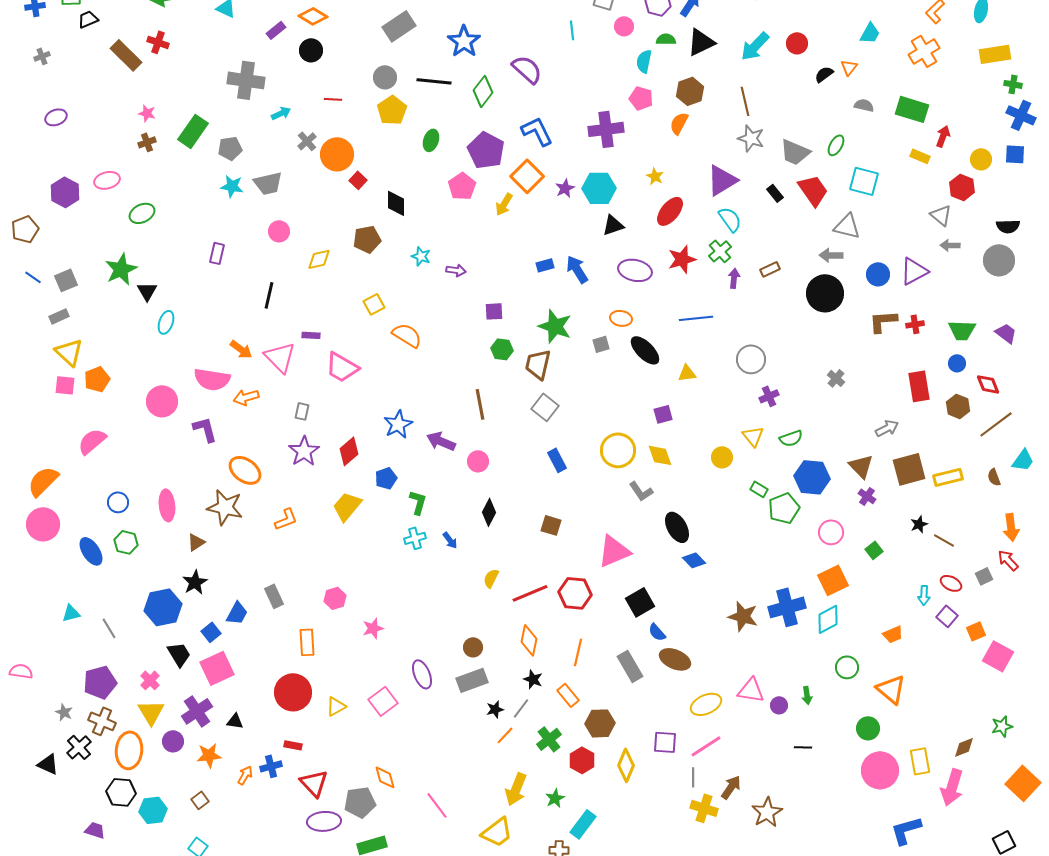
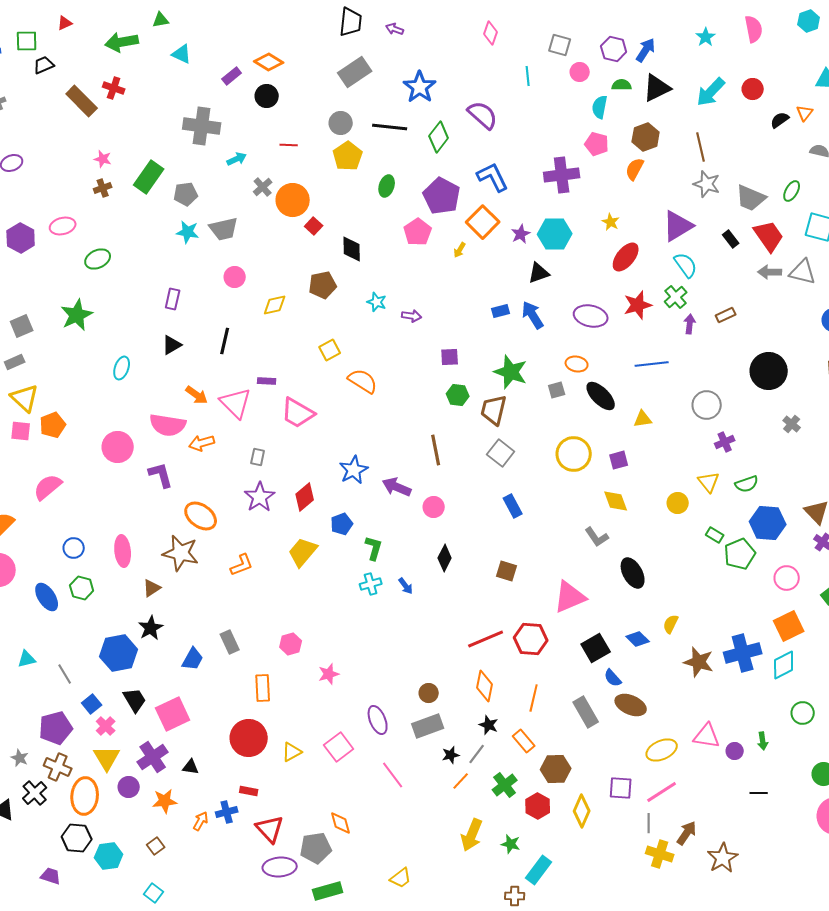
yellow arrow: (504, 204) -> (460, 250), size x0.7
black triangle: (613, 225) -> (539, 273), moved
gray arrow: (831, 255) -> (770, 272), moved
black triangle: (147, 291) -> (172, 345), moved, turned 30
black circle: (825, 293) -> (769, 371), moved
yellow circle: (618, 450) -> (574, 454), moved
blue diamond: (694, 560) -> (638, 639), moved
yellow semicircle: (491, 578) -> (671, 624), moved
blue square: (211, 632) -> (92, 704), moved
green star: (555, 798) -> (511, 844), turned -30
pink line: (437, 805) -> (393, 775), moved
yellow trapezoid: (497, 832) -> (401, 878), moved, size x0.7

